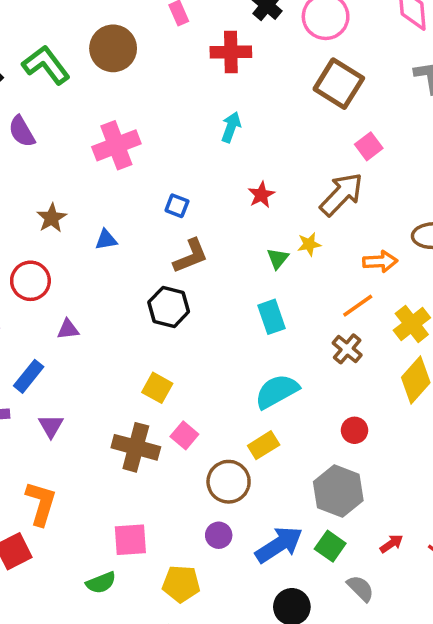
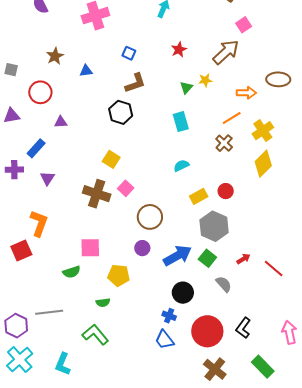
cyan semicircle: (277, 391) -> (181, 166), size x0.6
yellow rectangle: (264, 445) -> (199, 196), moved

